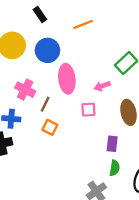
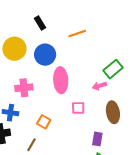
pink arrow: (102, 86) -> (99, 86), moved
pink cross: (25, 90) -> (24, 88), turned -36
brown line: (45, 104) -> (32, 145), moved

